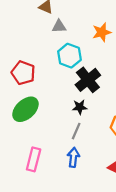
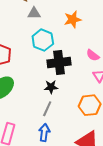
black cross: (88, 80) -> (59, 63), turned 30

